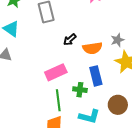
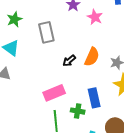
orange semicircle: (92, 48) -> (92, 57), moved, turned -60

